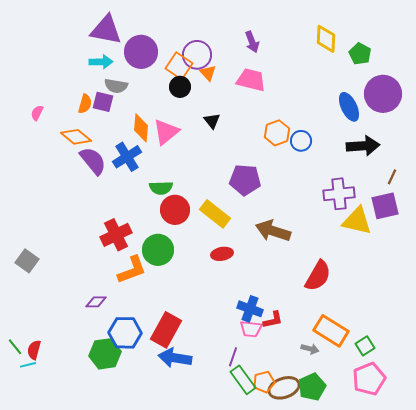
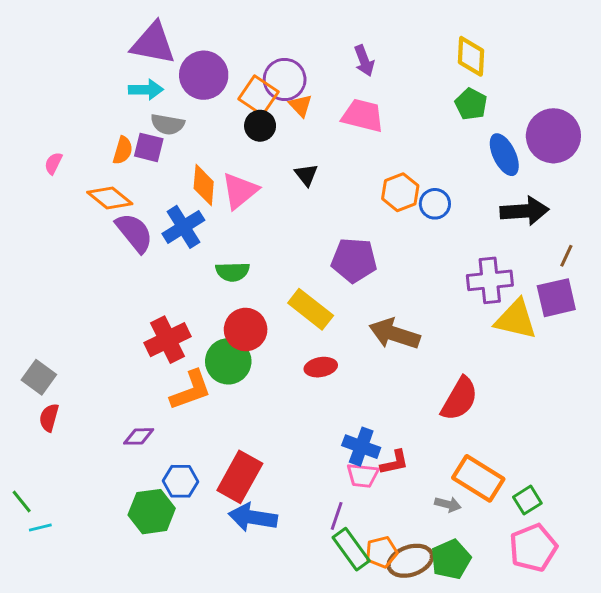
green pentagon: (360, 54) -> (471, 104), moved
red circle: (175, 210) -> (246, 330), moved
blue hexagon: (125, 333) -> (181, 481), size x0.7
red semicircle: (34, 350) -> (49, 418), moved

